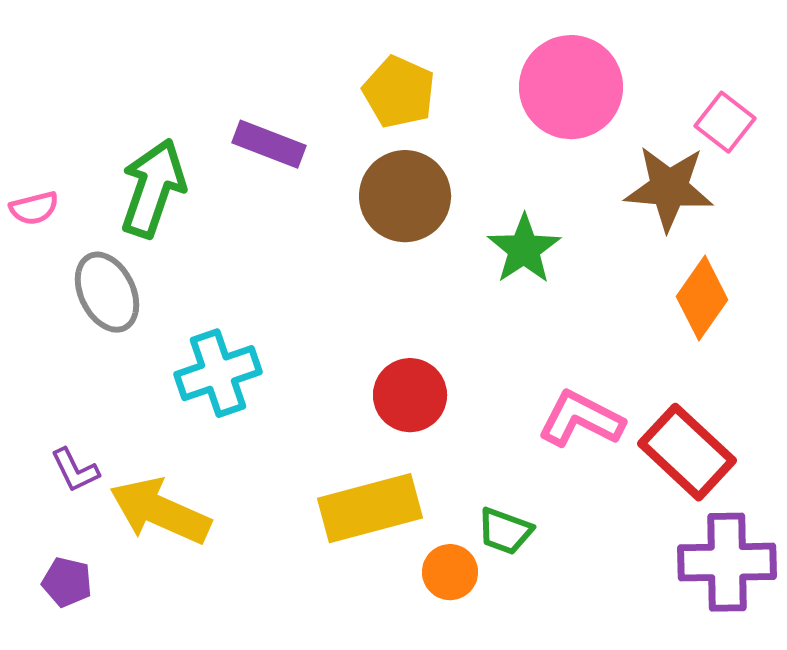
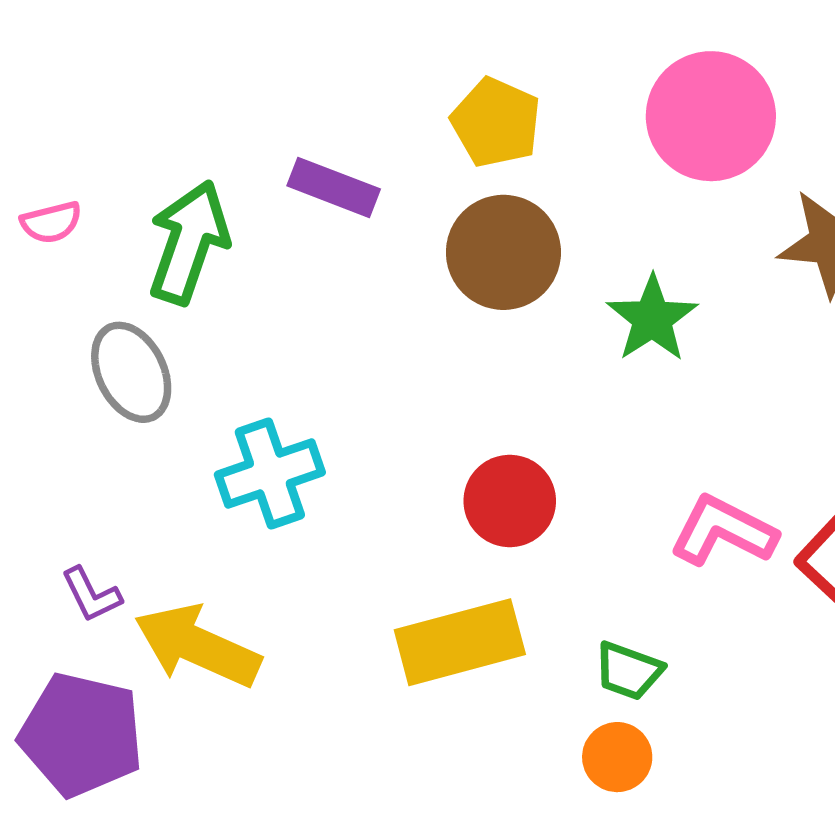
pink semicircle: (34, 208) -> (51, 222), moved
orange circle: (450, 572) -> (617, 757), moved
purple pentagon: (67, 582) -> (81, 735), size x2.0

